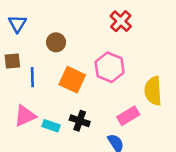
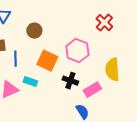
red cross: (121, 21) -> (104, 23), moved
black cross: (80, 121) -> (70, 81), moved
cyan rectangle: (51, 126) -> (30, 82), moved

